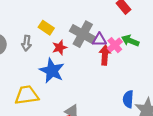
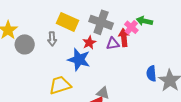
yellow rectangle: (46, 28) -> (67, 22), size x1.5
purple triangle: (99, 40) -> (113, 44), moved
red star: (60, 47) -> (89, 43), moved

